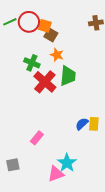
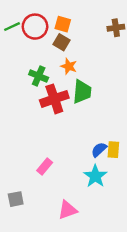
orange square: (45, 26) -> (63, 24), moved
red cross: (45, 82) -> (54, 99), turned 30
cyan star: (67, 163) -> (95, 176), moved

